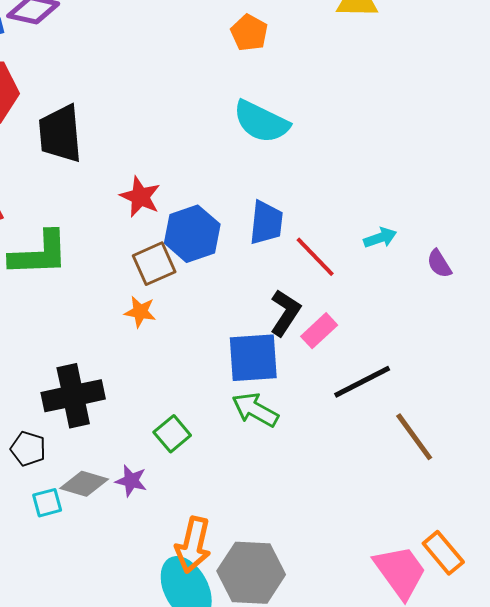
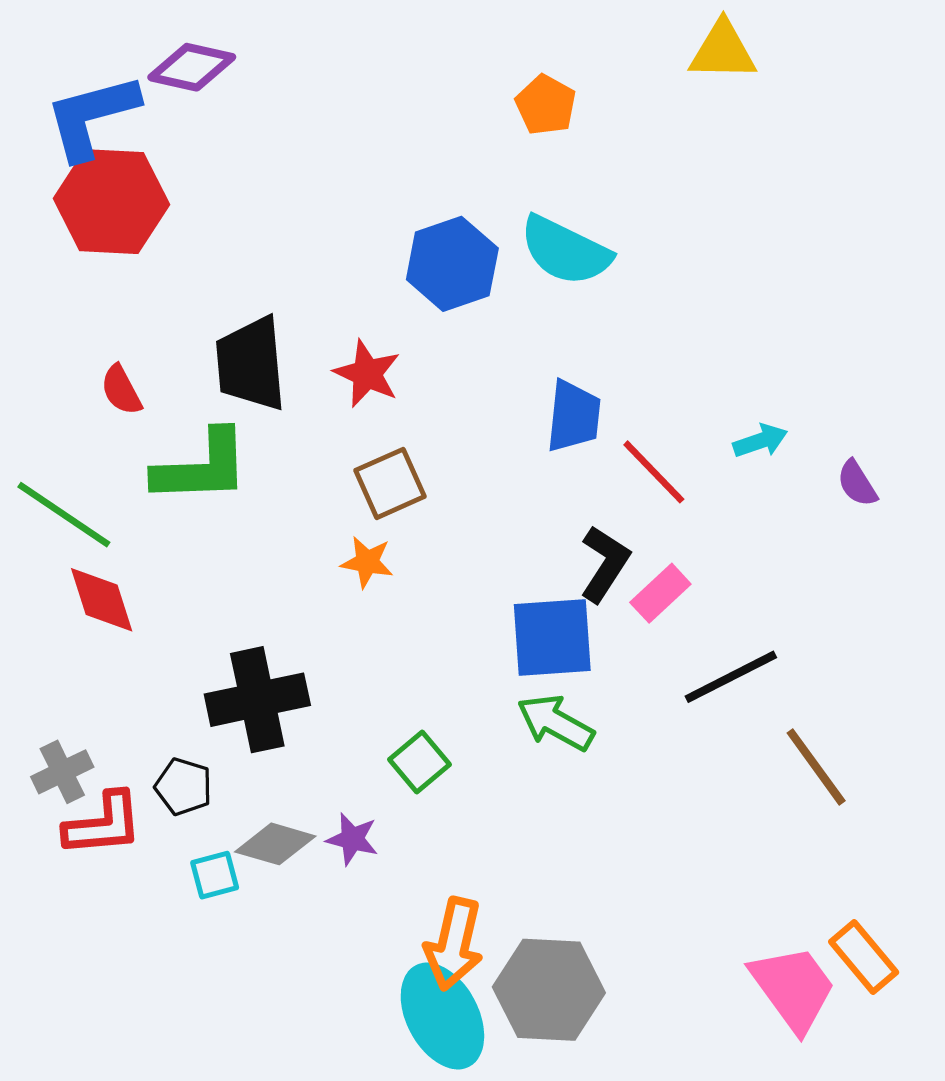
black trapezoid: (60, 134) -> (251, 364), moved
blue hexagon: (192, 234) -> (452, 264), moved

